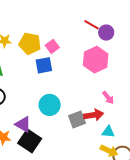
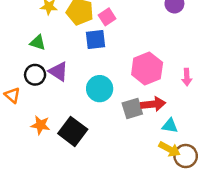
pink hexagon: (96, 60) -> (147, 69), moved
pink arrow: (108, 98) -> (187, 77), moved, turned 32
purple triangle: (23, 124) -> (58, 71), moved

